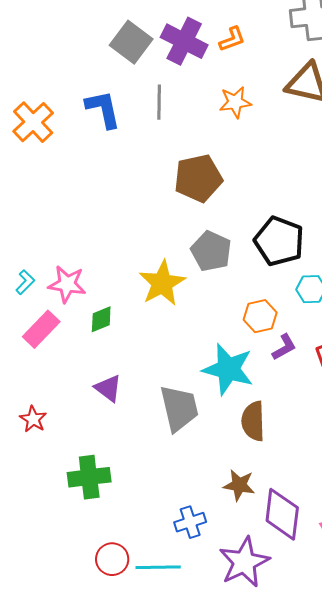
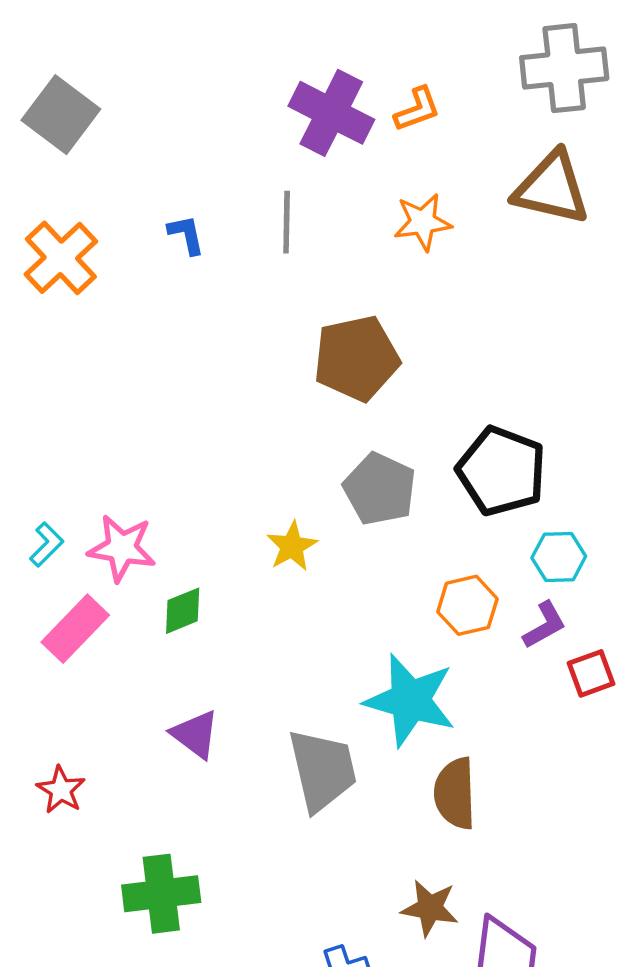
gray square: (131, 42) -> (61, 115), moved
blue L-shape: (103, 109) -> (186, 235), size x0.6
yellow star: (162, 283) -> (292, 546), size x0.6
purple L-shape: (284, 347) -> (544, 625), moved

